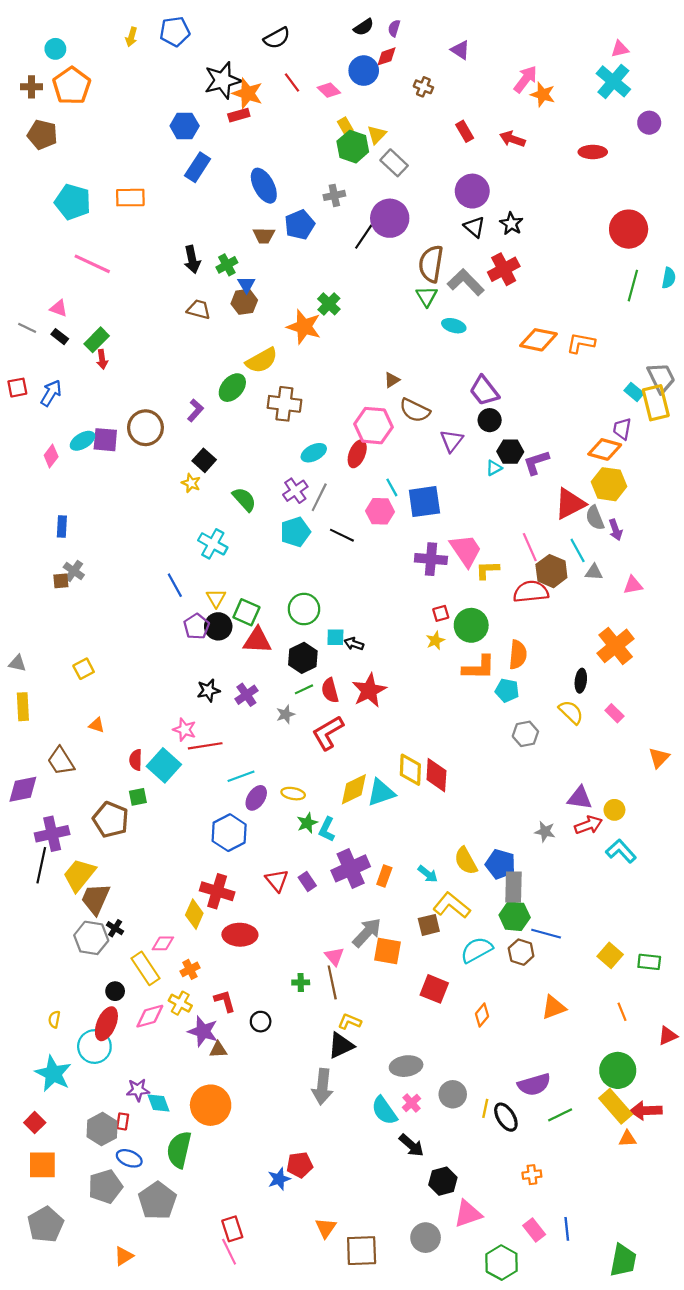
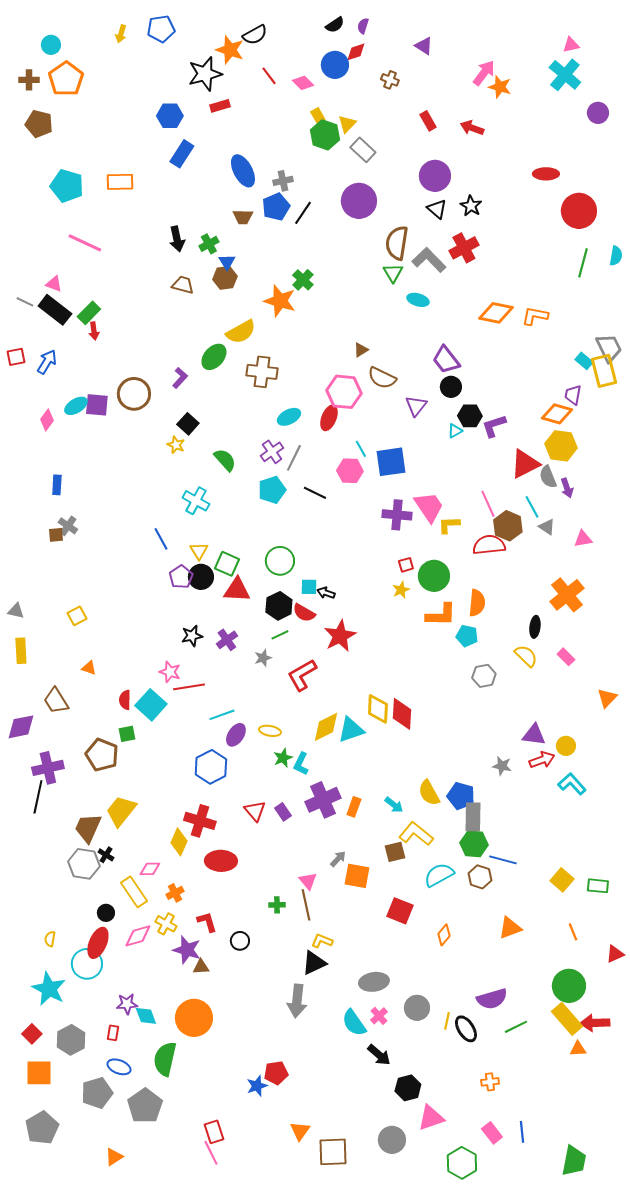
orange star: (248, 93) -> (230, 50), moved
red ellipse: (593, 152) -> (546, 174), moved
gray cross: (334, 195) -> (283, 181), moved
black line: (364, 237) -> (303, 213), moved
black rectangle: (60, 337) -> (55, 310), size x2.0
gray triangle: (594, 572) -> (547, 527), turned 30
red semicircle: (330, 690) -> (304, 613), moved, turned -45
yellow trapezoid: (79, 875) -> (121, 811), moved
gray arrow: (367, 933) -> (338, 859), size x0.6
gray hexagon: (102, 1129) -> (71, 1040), moved

